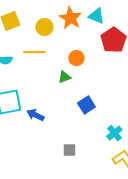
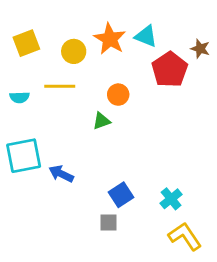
blue square: (86, 105) -> (121, 195), moved

